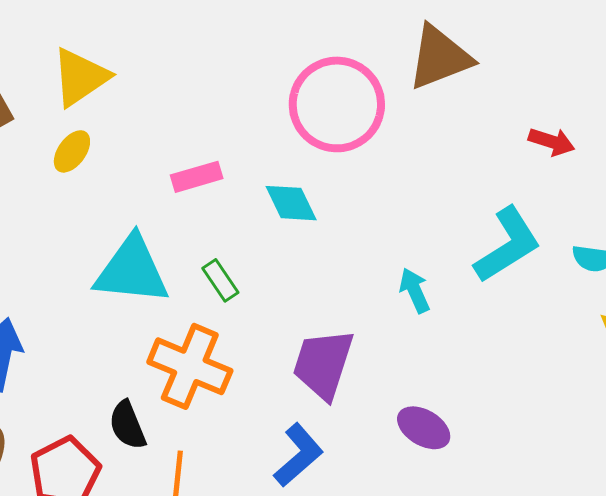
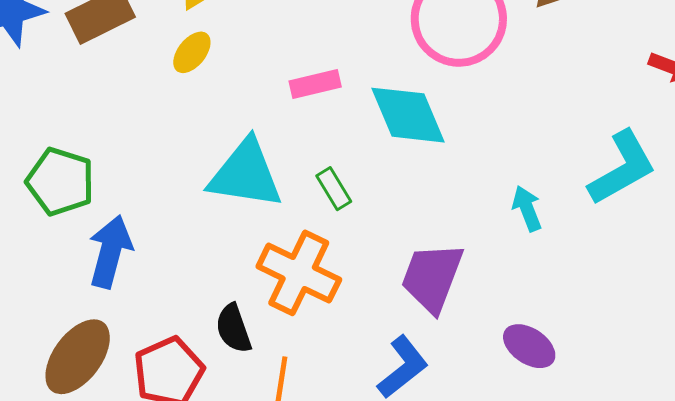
cyan diamond: (291, 203) -> (408, 115), size x1.5

